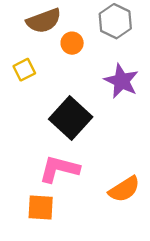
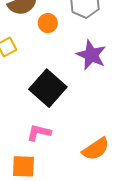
pink L-shape: (59, 169) -> (39, 133), size x0.7

